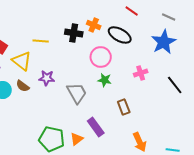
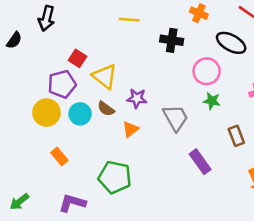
orange cross: (94, 25) -> (199, 13), moved
yellow line: (41, 41) -> (129, 20), moved
green pentagon: (52, 139) -> (115, 177), moved
orange triangle: (77, 139) -> (130, 129), moved

